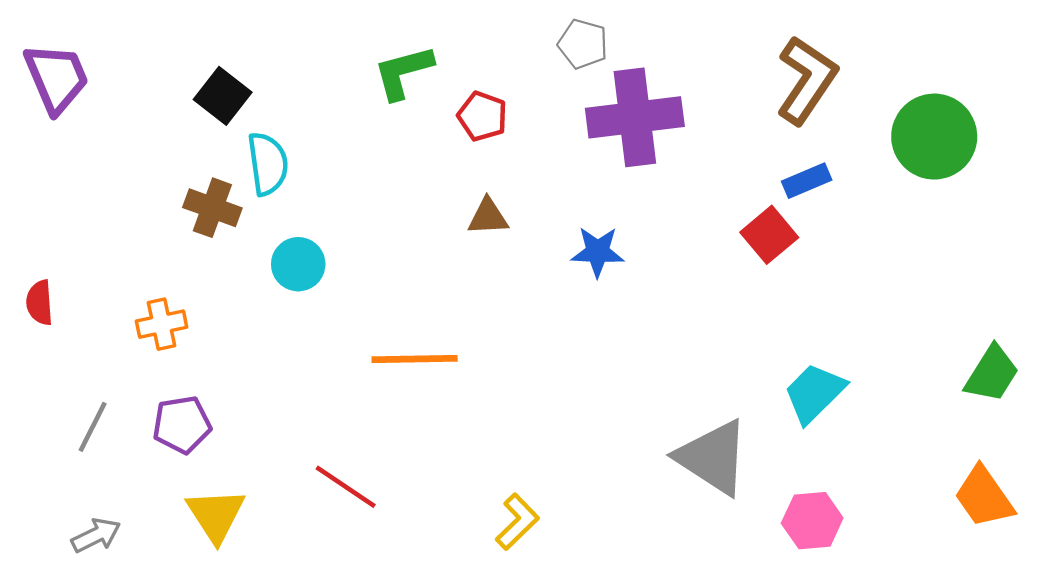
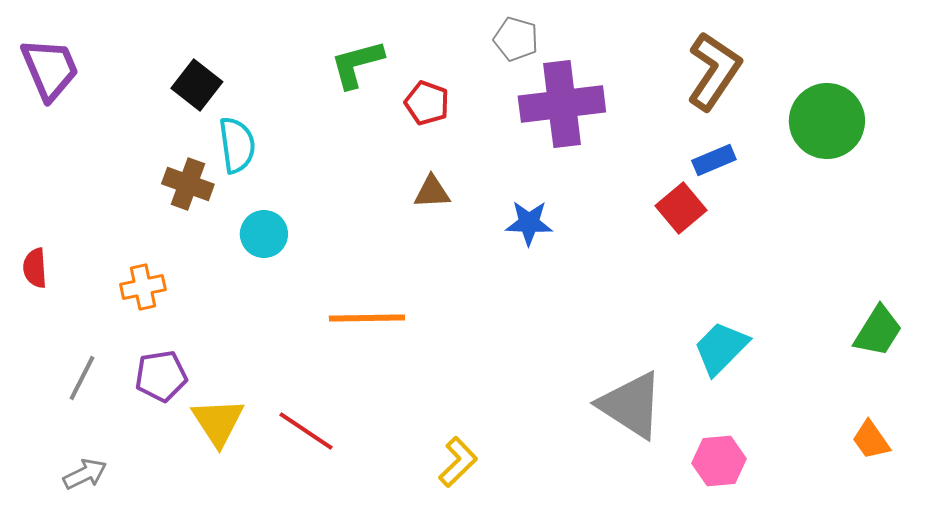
orange trapezoid: (984, 497) -> (871, 440), size x0.7
yellow triangle: (216, 515) -> (218, 422), moved

